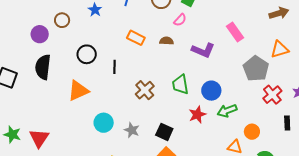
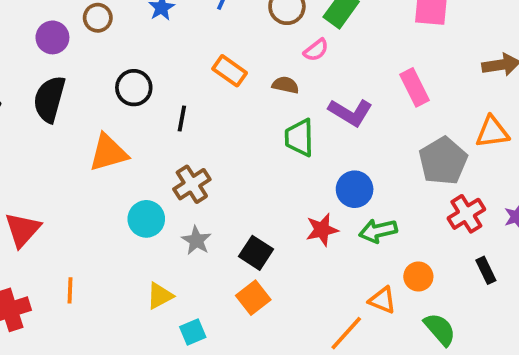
green trapezoid: (180, 84) -> (299, 138), moved
brown cross: (145, 90) -> (192, 184), moved
black rectangle: (287, 123) -> (486, 270), turned -32

